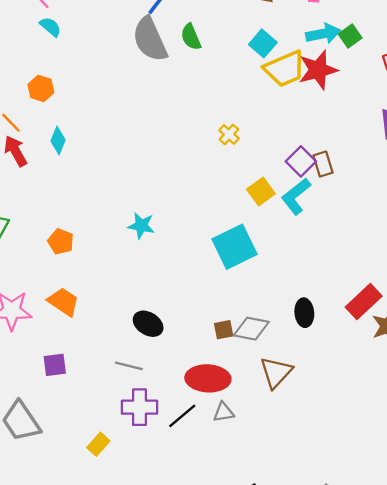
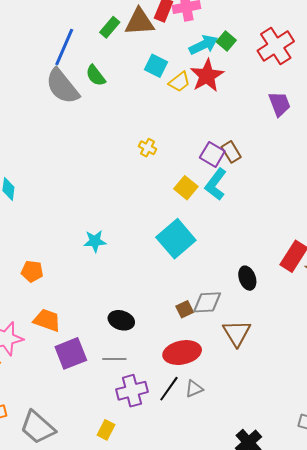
yellow trapezoid: (285, 69) -> (179, 82), size x0.6
purple square: (55, 365) -> (71, 353), moved, size x1.5
gray triangle: (224, 412) -> (194, 389), moved

